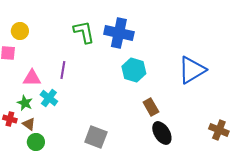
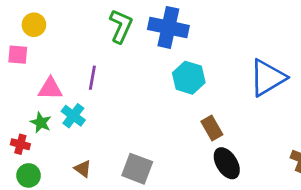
green L-shape: (84, 32) -> (121, 26), turned 35
brown triangle: (29, 124) -> (83, 169), moved
green circle: (36, 142) -> (29, 175), moved

